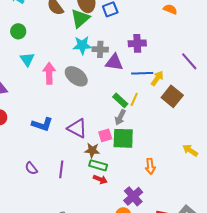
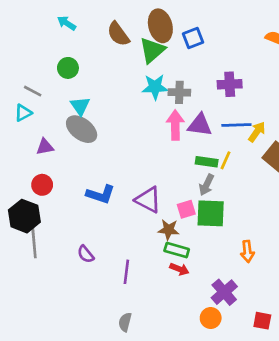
purple triangle: (114, 62) -> (200, 125), moved
pink arrow: (49, 73) -> (175, 125), moved
gray ellipse: (76, 76) -> (82, 129), moved
green rectangle: (120, 100) -> (207, 162), turned -35
purple line: (61, 169) -> (126, 272), moved

